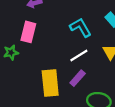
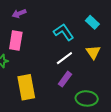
yellow rectangle: (50, 83) -> (26, 87), moved

